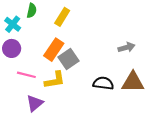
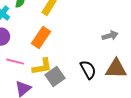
gray square: (68, 59) -> (55, 77), moved
black semicircle: (103, 83) -> (88, 70), turned 54

